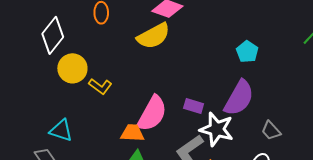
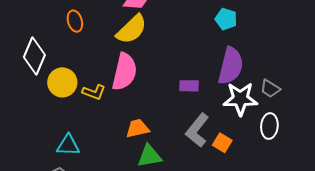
pink semicircle: (152, 113) -> (124, 72), moved
white star: (217, 129) -> (240, 99), moved

